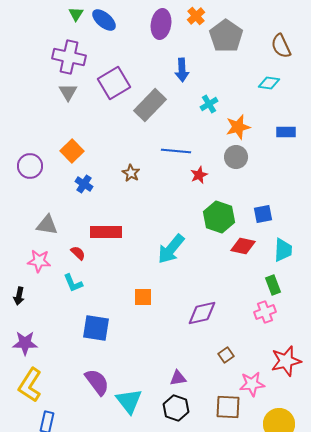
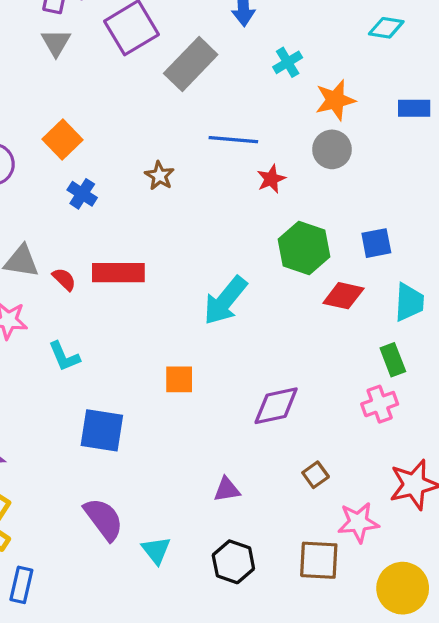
red semicircle: (78, 253) -> (64, 279), moved
purple triangle: (178, 378) -> (227, 490), moved
cyan triangle: (129, 401) -> (156, 550), size x0.7

